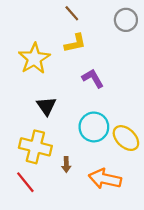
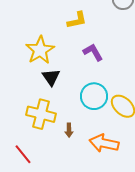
yellow star: (34, 59) -> (40, 50), moved
red line: (25, 182) -> (23, 154), moved

